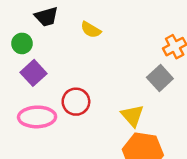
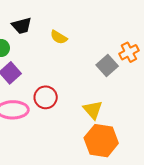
gray square: (160, 78) -> (107, 66), moved

